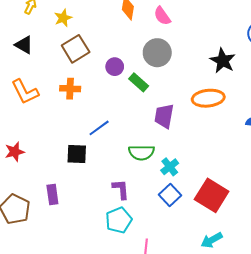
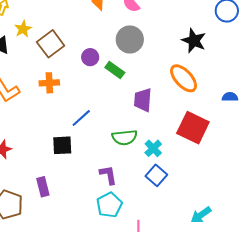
yellow star: (63, 18) -> (23, 29), moved
orange ellipse: (208, 98) -> (184, 78), turned 60
red square: (212, 195) -> (193, 128), moved

